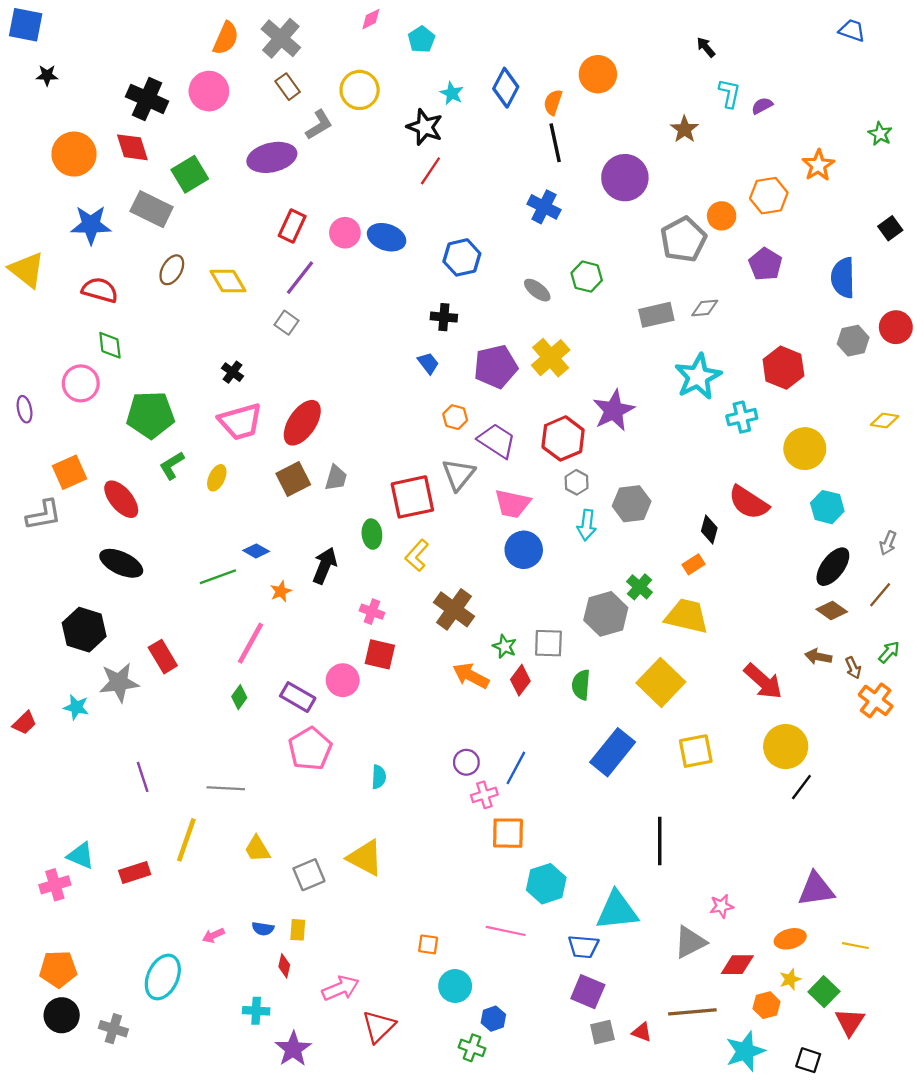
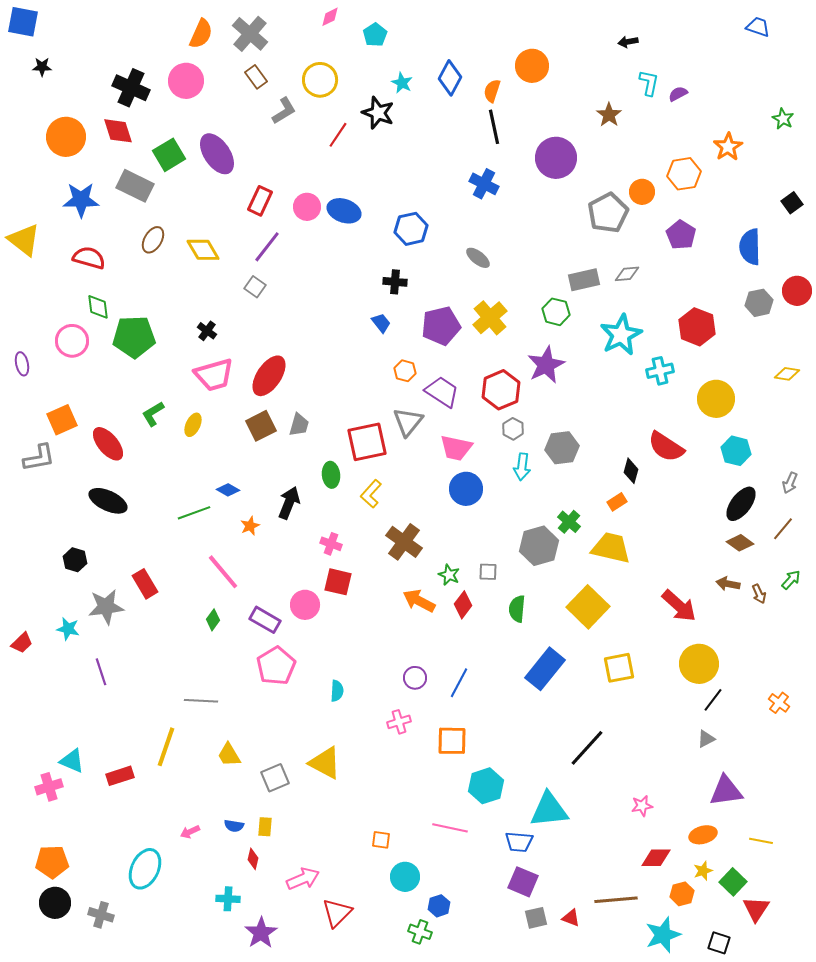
black arrow: (706, 47) -> (628, 42), turned -60
purple ellipse: (272, 157) -> (217, 154), moved, turned 69
red line: (430, 171) -> (338, 135), moved
green hexagon: (587, 277) -> (556, 312), moved
green pentagon: (150, 415) -> (134, 337), moved
black hexagon: (84, 630) -> (75, 560), size x0.6
pink line: (251, 643) -> (223, 572), turned -69
gray square: (548, 643) -> (488, 572), size x0.7
orange cross: (876, 700) -> (779, 703), moved, size x0.7
purple line: (143, 777) -> (101, 672), moved
pink cross: (484, 795) -> (399, 722), moved
black line: (660, 841) -> (587, 748), turned 42
gray triangle: (690, 942) -> (706, 739), moved, size x0.6

